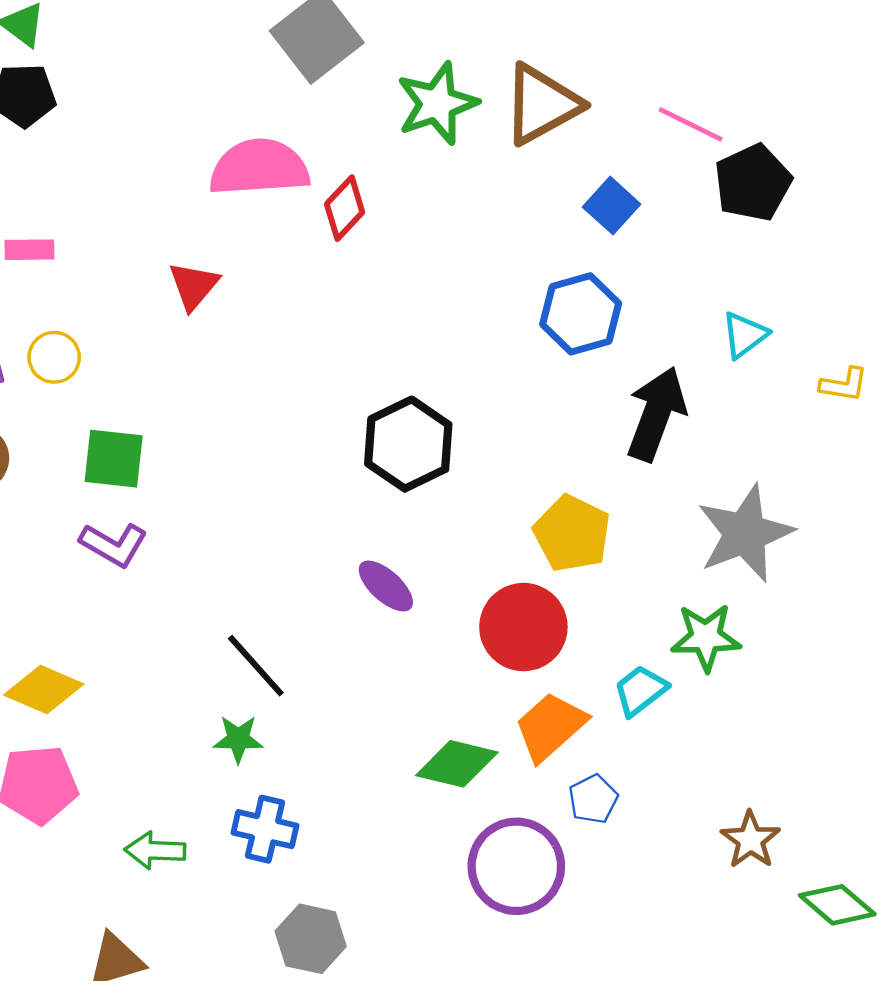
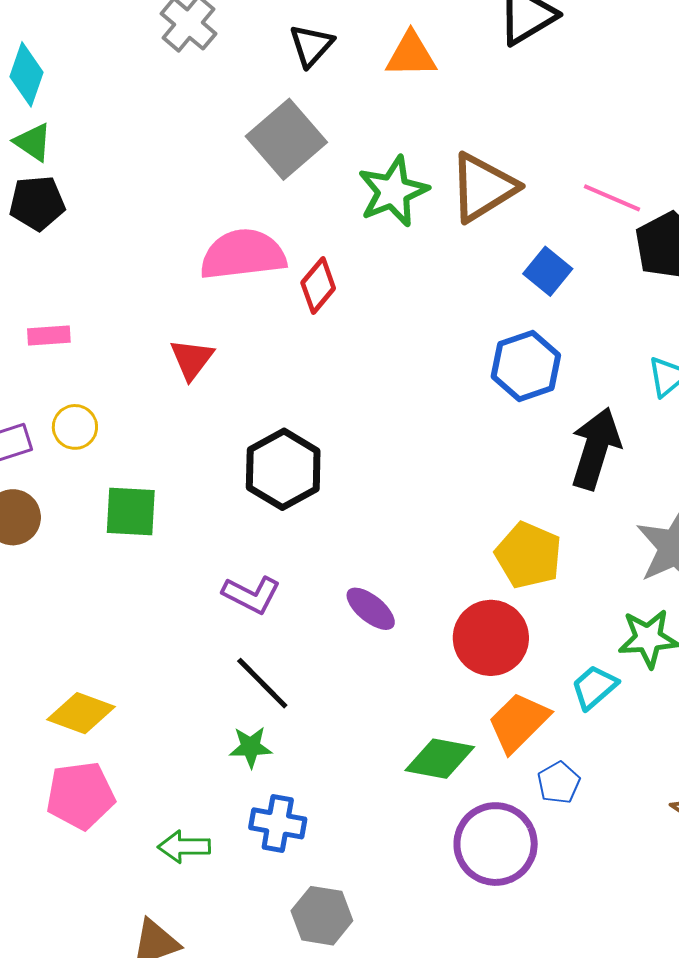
black hexagon: (408, 444) -> (283, 469), moved
purple L-shape: (114, 545) -> (251, 595), moved

